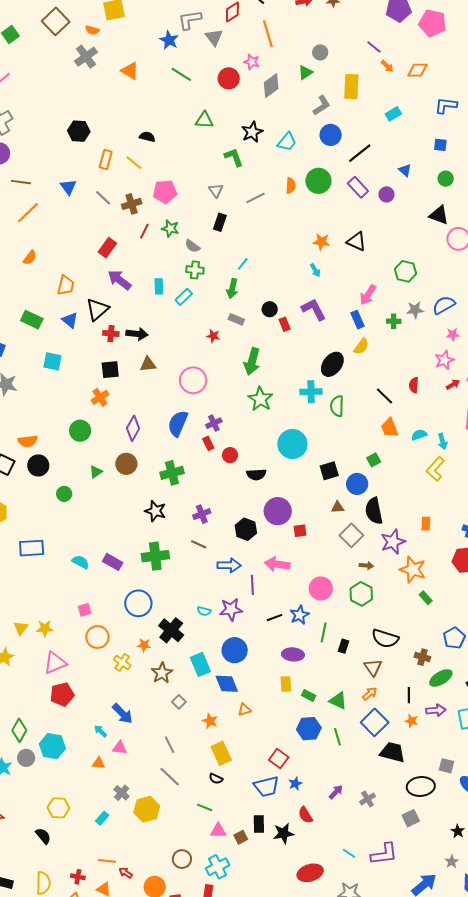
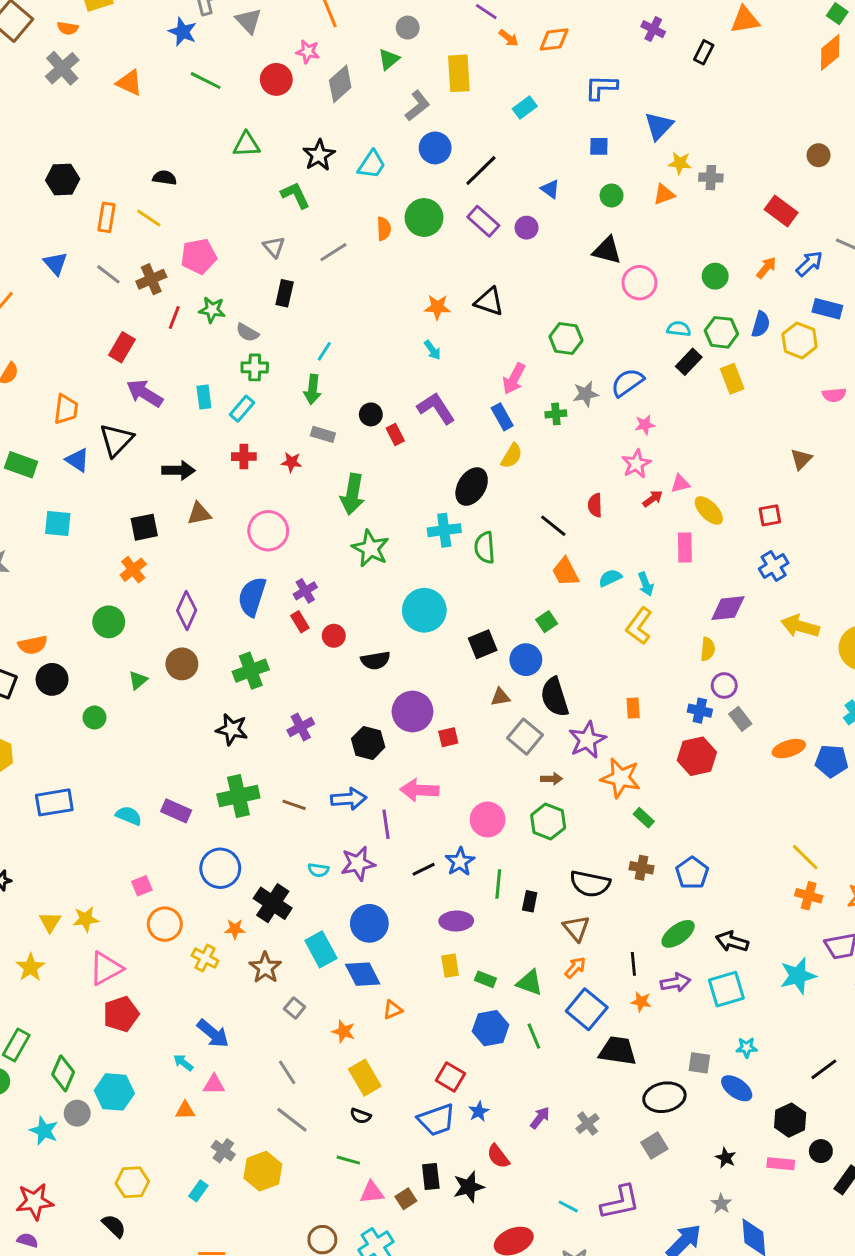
red cross: (111, 334) -> (244, 457), moved
brown line: (199, 544) -> (294, 805), moved
brown cross: (422, 657) -> (642, 868), moved

